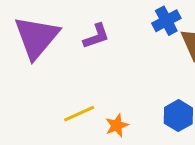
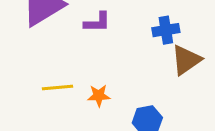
orange star: (117, 125) -> (99, 96), moved

